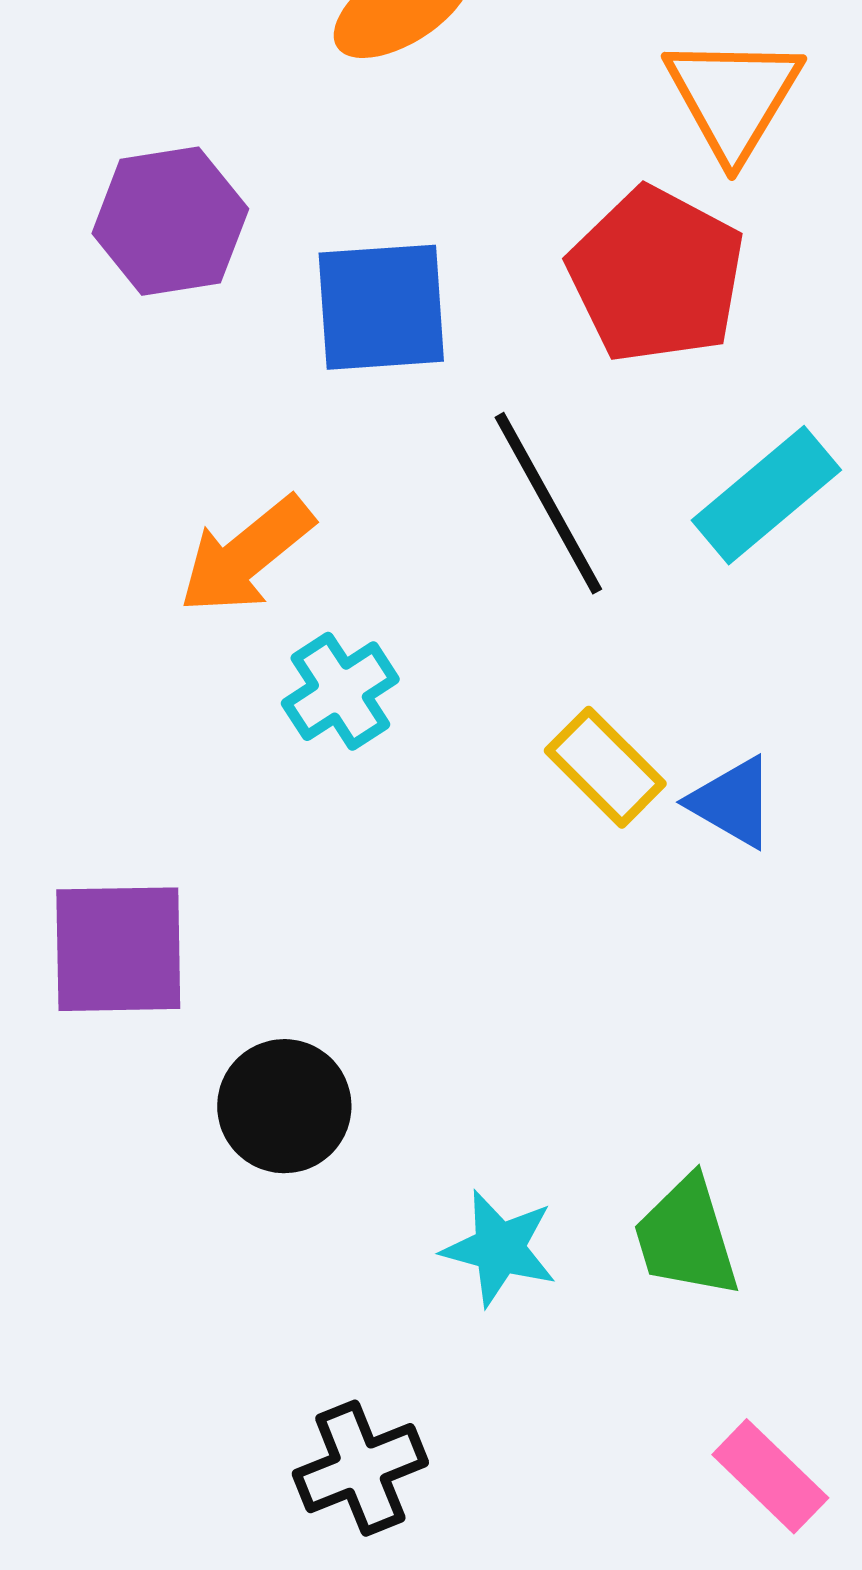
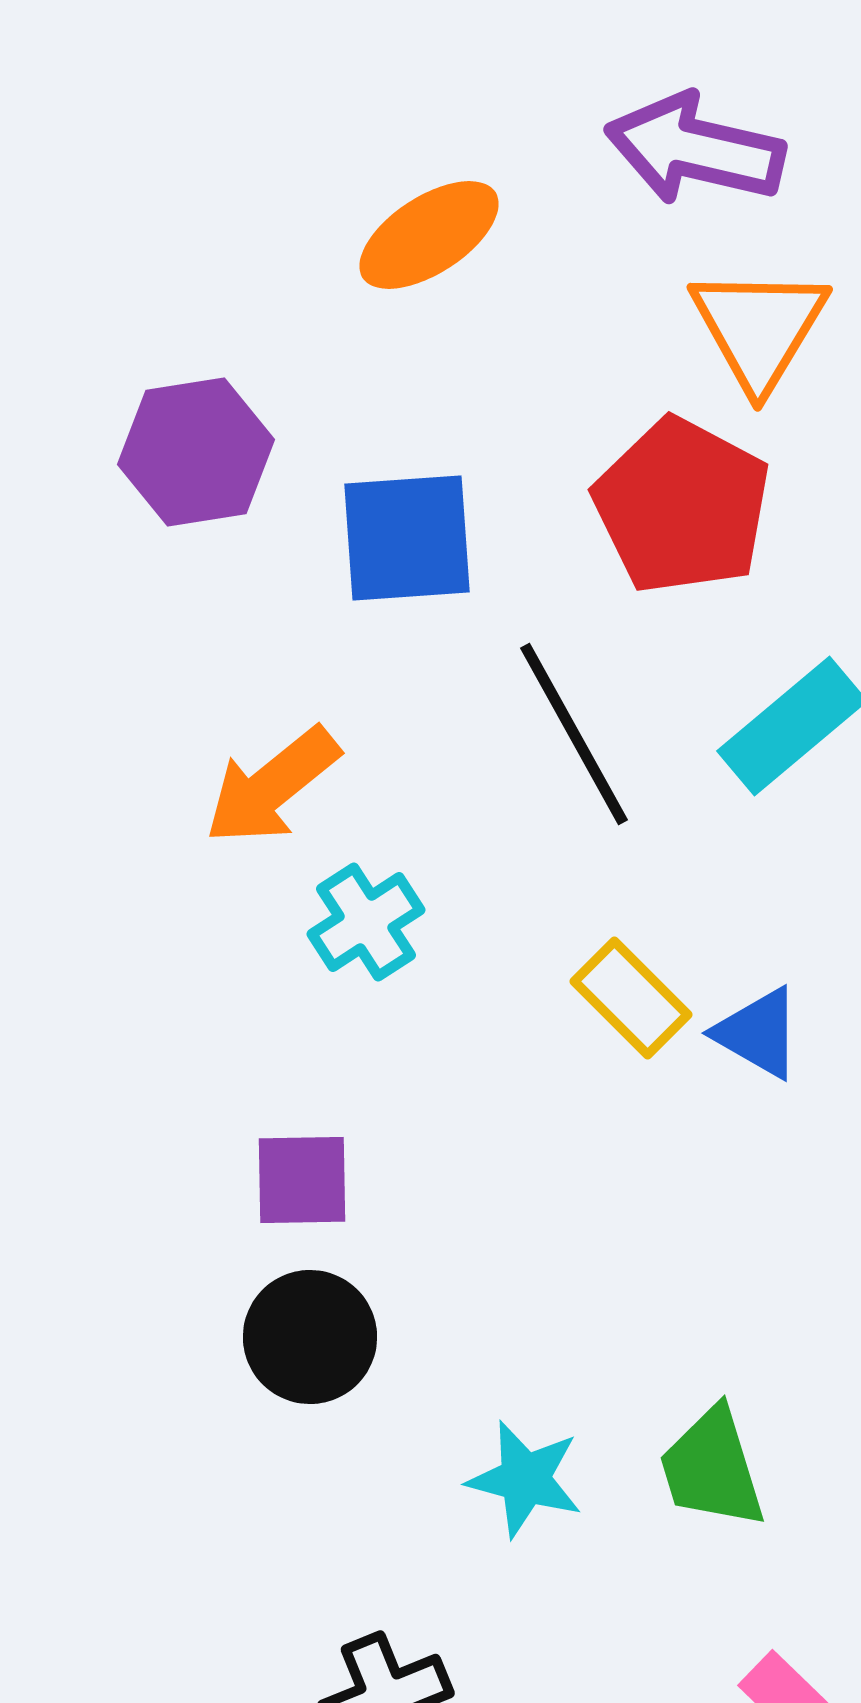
purple square: (118, 949) -> (302, 1180), moved, size x0.7

